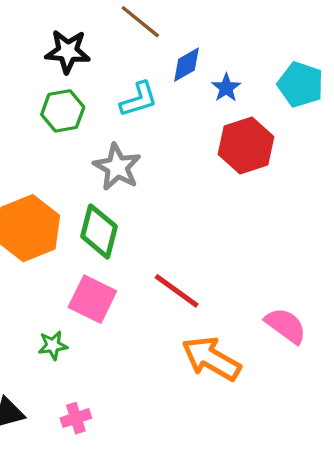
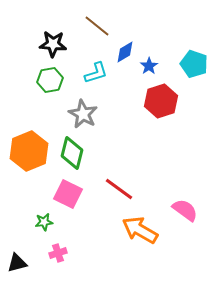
pink cross: (76, 418) -> (58, 253), moved

